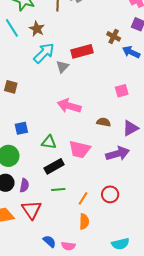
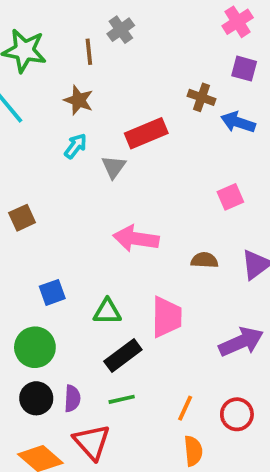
brown star: (37, 29) -> (79, 100), moved
cyan arrow: (44, 53) -> (76, 146), size x0.6
brown square: (11, 87) -> (22, 218), turned -32
pink trapezoid: (80, 149) -> (167, 317), turned -95
purple arrow: (118, 154) -> (241, 342), moved
green line: (58, 190) -> (122, 399), moved
red circle: (110, 194) -> (237, 414), moved

